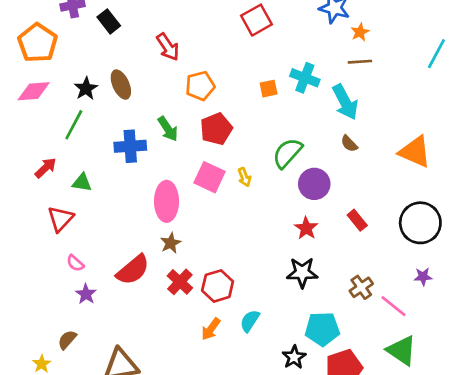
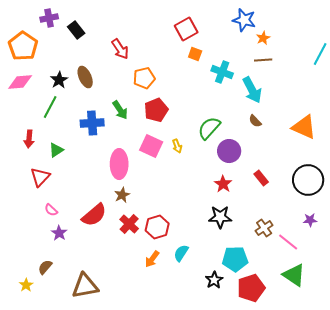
orange square: (269, 89) -> (195, 54), moved, turned 32
red arrow: (46, 168) -> (29, 139), turned 138
green triangle: (82, 183) -> (56, 150), turned -42

